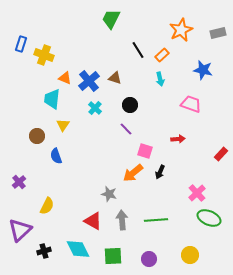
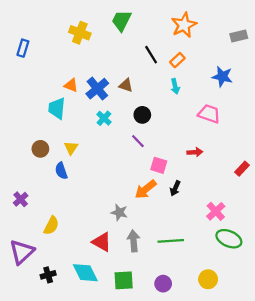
orange star: (181, 30) -> (184, 25), moved
yellow cross: (44, 55) -> (80, 33), moved
yellow triangle: (63, 125) -> (71, 148), moved

